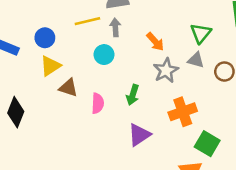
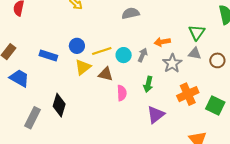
yellow line: (87, 21) -> (102, 51), moved
gray arrow: (115, 27) -> (143, 55), moved, turned 32
orange arrow: (155, 42) -> (162, 42), turned 126
brown triangle: (68, 88) -> (106, 74), moved
green square: (207, 144) -> (215, 105), moved

